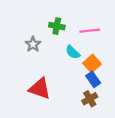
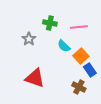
blue rectangle: (93, 79) -> (90, 70), moved
brown cross: (90, 99) -> (79, 87), turned -32

